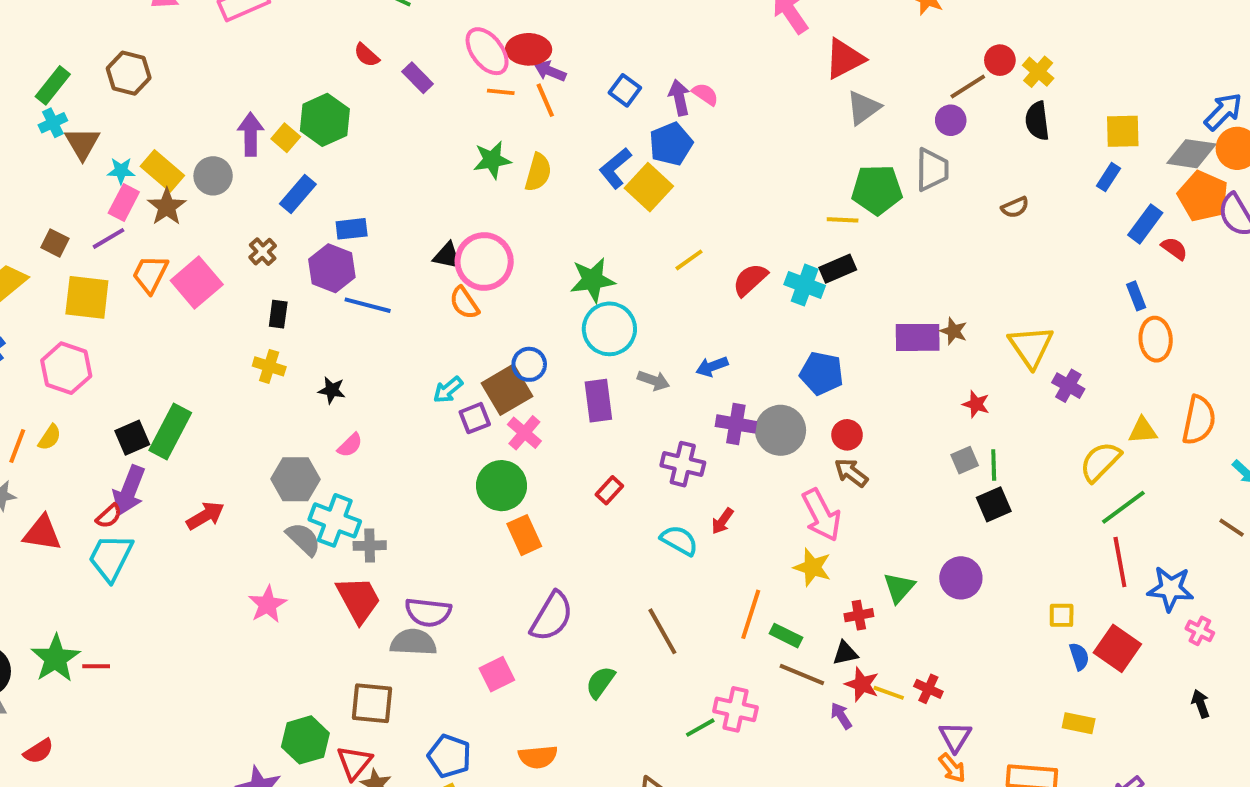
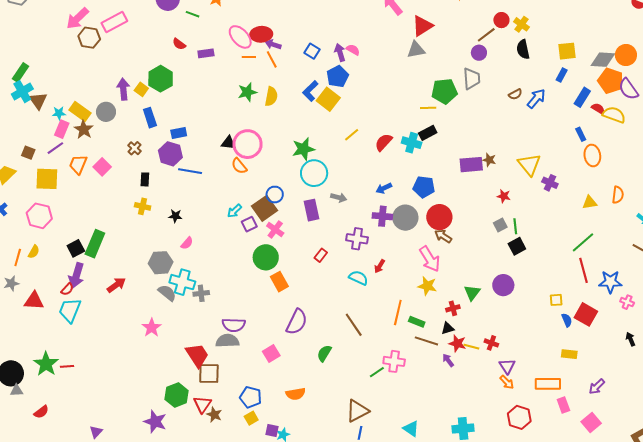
brown hexagon: (129, 73) -> (89, 38), moved
purple rectangle: (418, 78) -> (206, 53), turned -49
gray triangle: (863, 108) -> (416, 50), moved, turned 30
blue arrow: (1223, 112) -> (536, 99), moved
cyan cross: (53, 123) -> (22, 92), size x1.5
blue rectangle: (298, 194) -> (150, 118), turned -54
pink square: (197, 283) -> (102, 167), size x0.7
blue arrow: (712, 367) -> (384, 188), moved
orange semicircle: (1199, 420) -> (618, 195), size x0.7
red circle: (847, 435) -> (439, 217), size x1.6
yellow semicircle: (1100, 462) -> (614, 115), moved, turned 70
red trapezoid: (358, 600) -> (197, 355), moved

